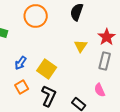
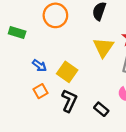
yellow triangle: (81, 46) -> (103, 47), size x1.5
blue arrow: (21, 63) -> (39, 66), turned -88

